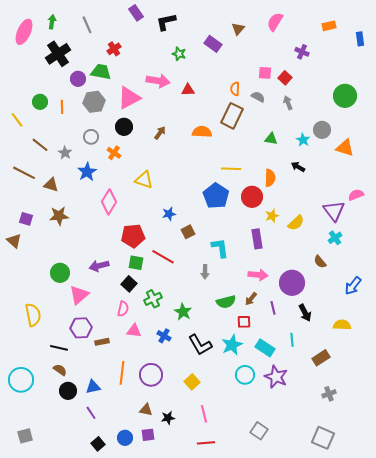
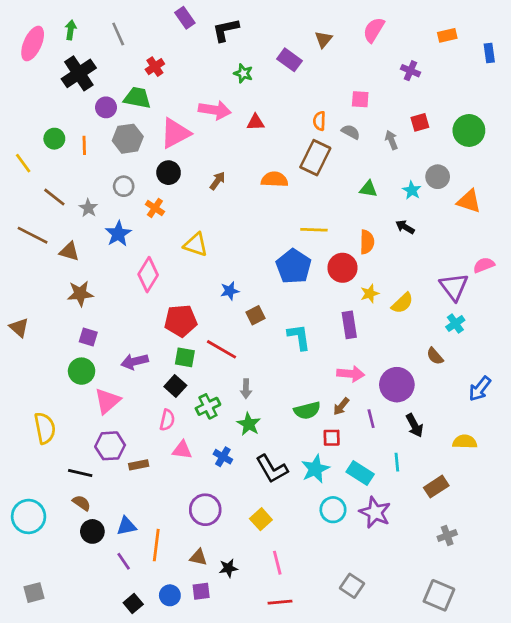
red square: (285, 78) -> (420, 122), moved, turned 32
purple square: (26, 219) -> (88, 337), moved
gray arrow: (205, 272) -> (246, 389), moved
orange line: (122, 373) -> (156, 545), moved

